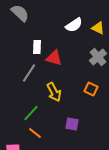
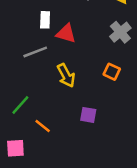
gray line: (29, 73) -> (35, 52), turned 36
green line: (31, 113) -> (20, 105), moved

